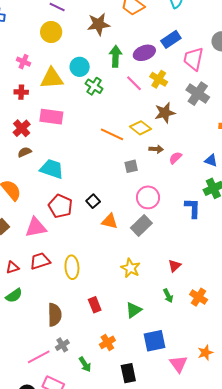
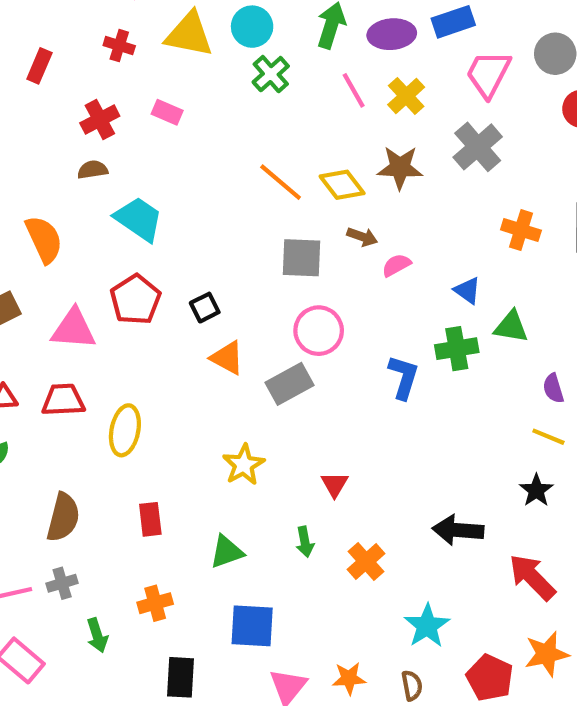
pink rectangle: (51, 117) -> (167, 112), size x0.6
gray square: (131, 166) -> (302, 258), size x1.5
red triangle: (175, 266) -> (335, 484), turned -32

